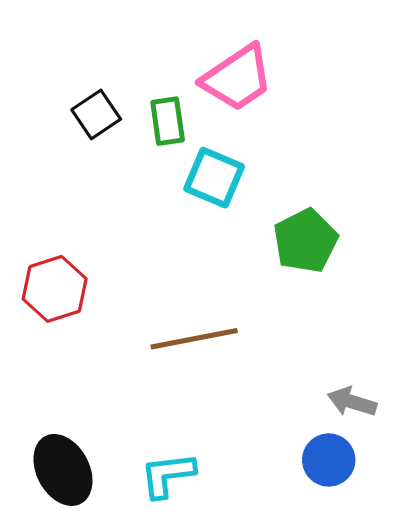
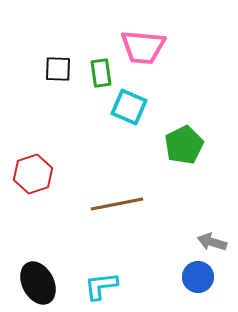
pink trapezoid: (237, 78) -> (143, 47), turned 39
black square: (96, 114) -> (58, 69), turned 36

